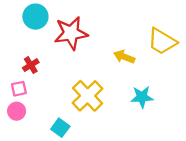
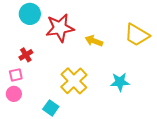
yellow arrow: (124, 57) -> (94, 41), moved

